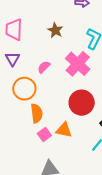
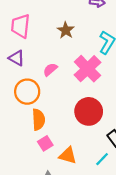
purple triangle: (13, 59) -> (17, 58), turned -35
orange triangle: (64, 130) -> (68, 155), moved

